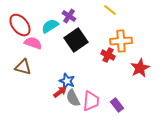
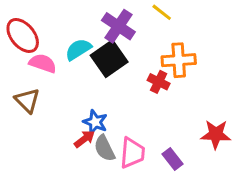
purple cross: (69, 16) -> (118, 26), moved, size x1.5
cyan semicircle: (50, 26) -> (78, 49), moved
brown triangle: (23, 67) -> (27, 100), turned 30
red star: (140, 68) -> (216, 134), moved, turned 30

